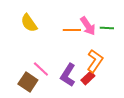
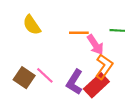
pink arrow: (88, 26) -> (95, 45), moved
red rectangle: (88, 78) -> (96, 85), size x1.6
brown square: (28, 82) -> (24, 78), moved

